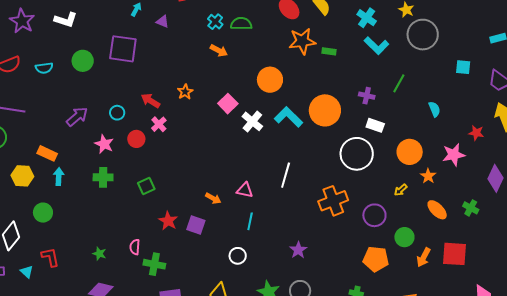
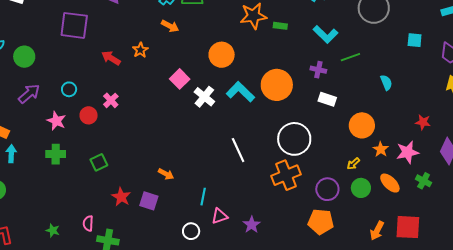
cyan L-shape: (376, 46) -> (325, 34), moved
green circle: (83, 61) -> (24, 57), moved
green line: (399, 83) -> (350, 57), turned 42
orange star: (185, 92) -> (140, 50), moved
red arrow: (150, 101) -> (111, 58), moved
red star: (476, 133) -> (423, 122), moved
white circle: (357, 154) -> (294, 139), moved
pink star: (454, 155) -> (408, 152), moved
white line: (286, 175) -> (238, 150), turned -40
pink triangle: (245, 190) -> (219, 216), moved, turned -30
green circle: (404, 237) -> (361, 188), moved
orange pentagon: (376, 259) -> (321, 222), moved

